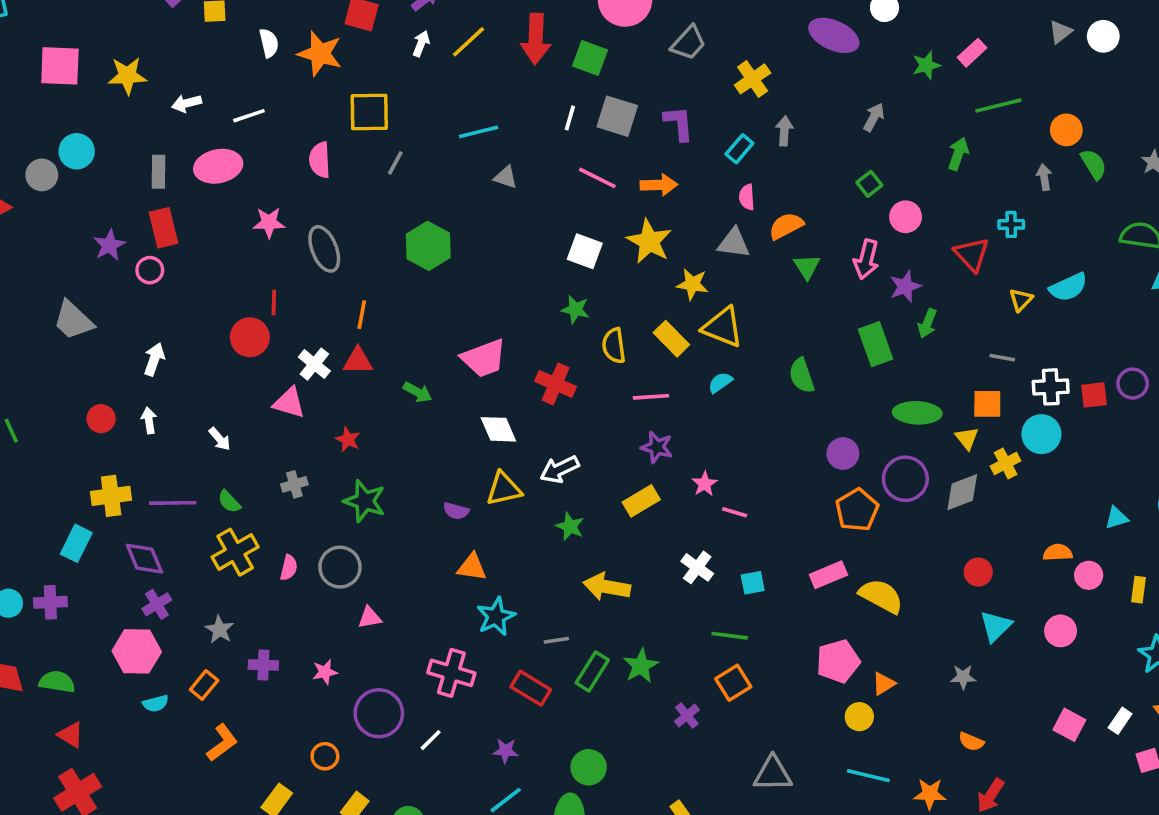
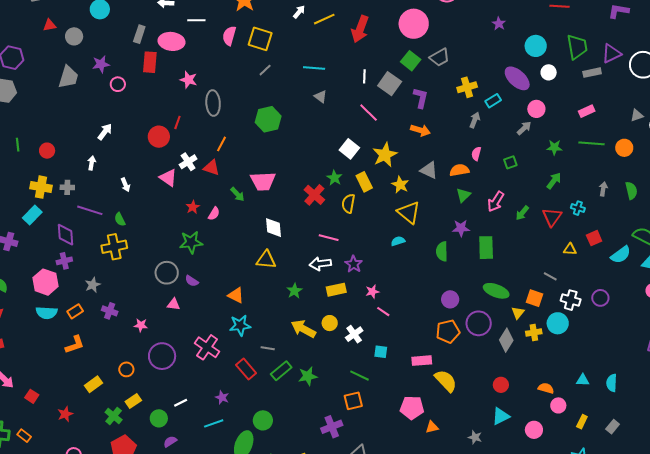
green square: (590, 58) -> (411, 61), moved
green star: (926, 65) -> (554, 147), moved
white line: (570, 118) -> (364, 76), turned -32
orange circle: (1066, 130) -> (624, 148), moved
cyan rectangle: (739, 149) -> (493, 101), moved
green arrow: (958, 154) -> (554, 181), moved
pink semicircle: (320, 160) -> (229, 36), moved
gray circle: (42, 175) -> (74, 36), moved
orange arrow: (659, 185) -> (420, 130), moved
pink semicircle: (747, 197) -> (476, 154), moved
pink circle: (906, 217) -> (536, 109), moved
red rectangle: (163, 228) -> (150, 62), moved
purple star: (905, 286) -> (461, 228), moved
cyan semicircle: (1068, 287) -> (621, 255), moved, turned -30
yellow triangle: (1021, 300) -> (570, 249), turned 32
gray trapezoid: (73, 320) -> (68, 77), moved, turned -135
green arrow: (927, 323) -> (522, 213), moved
yellow rectangle: (671, 339) -> (364, 182), moved
pink trapezoid: (484, 358) -> (263, 181), moved
red cross: (556, 384) -> (314, 195), moved
purple circle: (1133, 384) -> (600, 298), moved
red square: (1094, 395) -> (594, 238), moved, turned -35
pink line: (651, 397) -> (329, 238), moved
red circle: (101, 419) -> (47, 151), moved
white arrow: (559, 469) -> (320, 264), moved
gray cross: (294, 484) -> (67, 187), moved
gray diamond: (962, 492) -> (506, 340), turned -55
yellow cross: (111, 496) -> (41, 187), moved
green star: (365, 501) -> (191, 242), turned 30
purple semicircle: (456, 511) -> (192, 281), moved
pink semicircle: (289, 568) -> (214, 214), moved
cyan semicircle: (156, 703) -> (47, 313), size x1.5
purple cross: (687, 716) -> (332, 427), moved, size x1.5
yellow circle: (859, 717) -> (330, 323), moved
white line: (431, 740) -> (181, 403), moved

